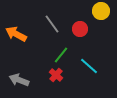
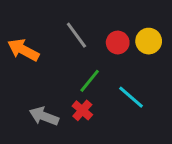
yellow circle: (101, 11) -> (149, 41), moved
gray arrow: (19, 80) -> (44, 116), moved

